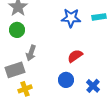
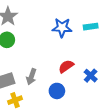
gray arrow: (31, 53) -> (31, 77), moved
blue cross: (93, 86) -> (91, 76), moved

